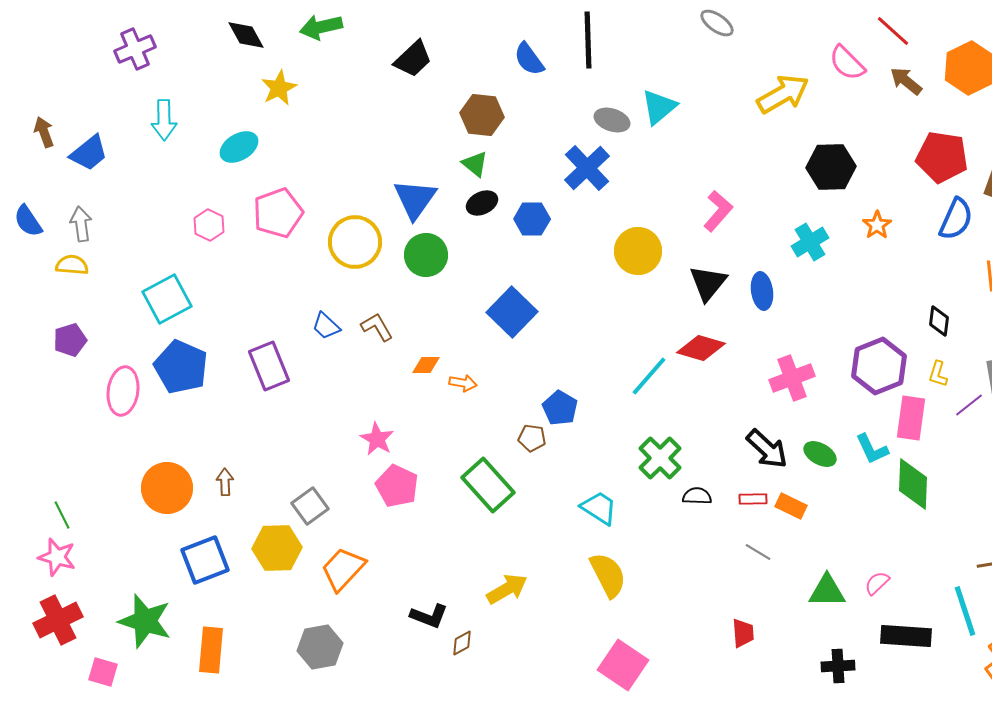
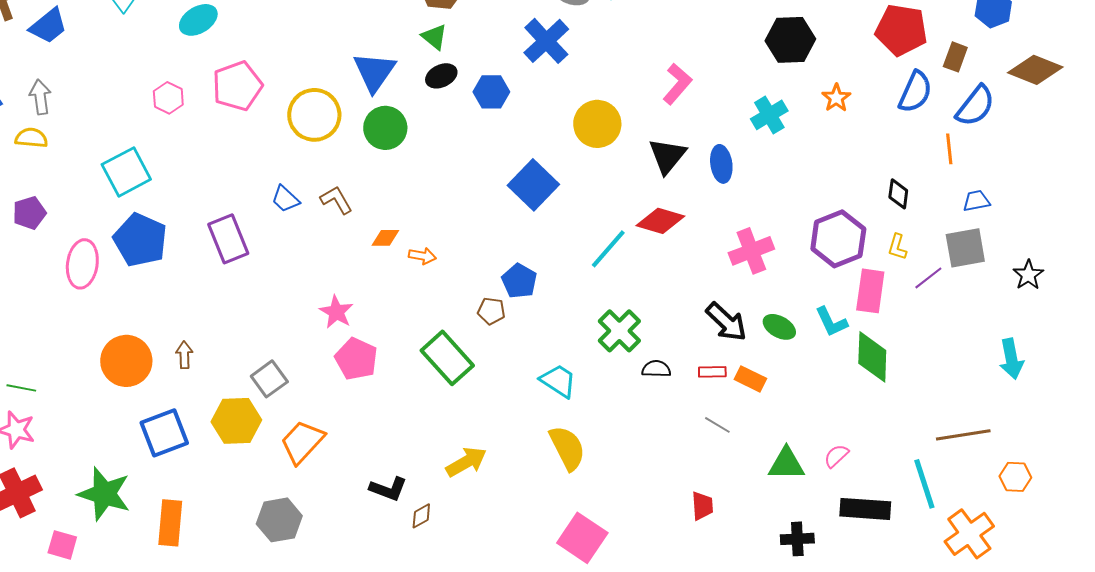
blue square: (512, 312) -> (533, 185), moved
green line: (62, 515) -> (21, 388), turned -52

